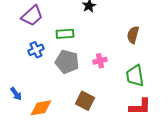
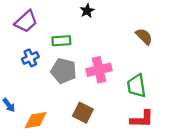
brown semicircle: (133, 35) -> (144, 36), moved, turned 120
pink cross: (100, 61) -> (99, 70), size x1.6

